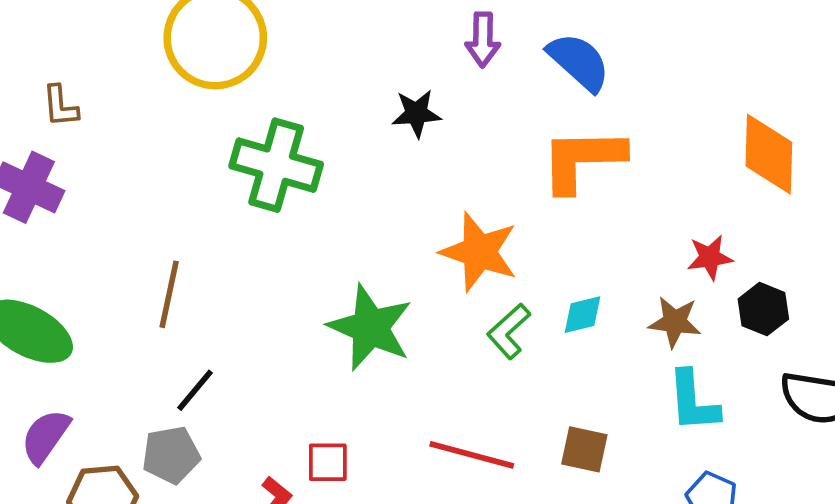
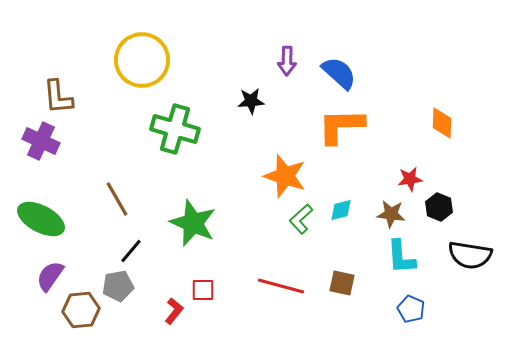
brown L-shape: (60, 106) -> (58, 97), size x1.5
orange diamond: (769, 154) -> (442, 123), size x0.7
brown line: (169, 294) -> (117, 199), turned -42
green star: (370, 328) -> (193, 223), moved

